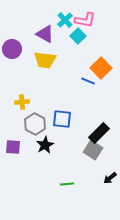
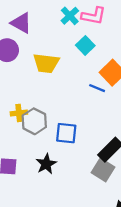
purple triangle: (45, 34) -> (21, 23), moved
cyan square: (78, 36) -> (85, 45), moved
gray hexagon: (35, 124) -> (34, 121), moved

